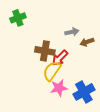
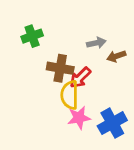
green cross: (18, 18) -> (32, 36), moved
yellow semicircle: (52, 71) -> (70, 95), turned -35

